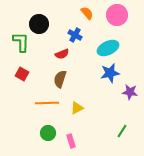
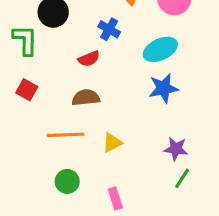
brown semicircle: (60, 79) -> (86, 98), turned 66
purple star: (130, 92) -> (176, 149), moved
pink rectangle: (71, 141) -> (115, 199), moved

